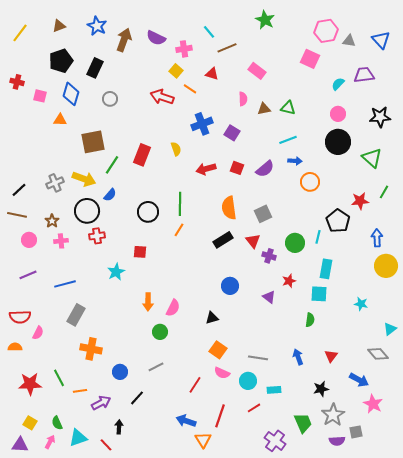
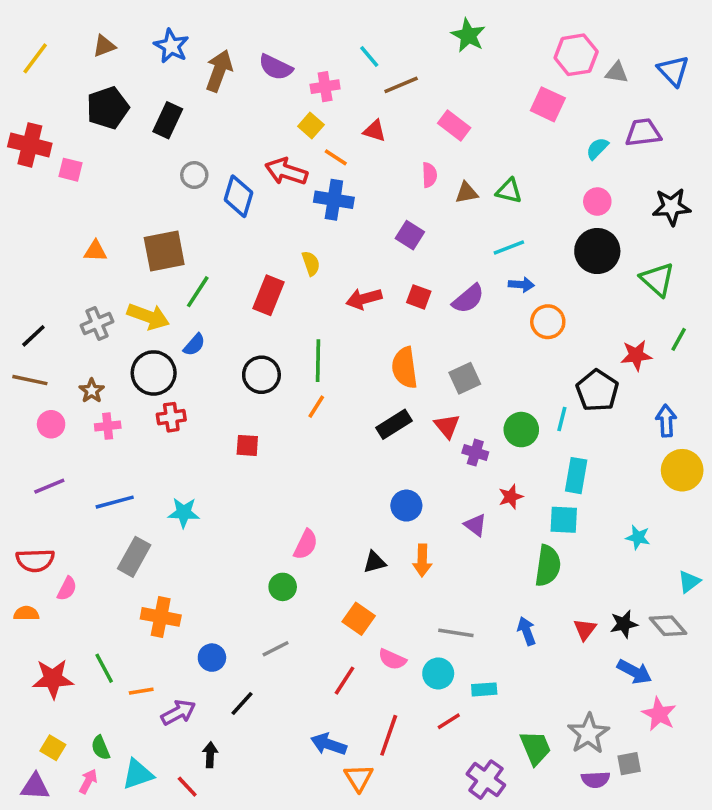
red cross: (17, 82) -> (30, 145), size x1.6
blue diamond: (71, 94) -> (238, 196), moved
orange triangle: (60, 120) -> (95, 251), moved
blue cross: (202, 124) -> (334, 200), moved, turned 30
red rectangle: (142, 155) -> (268, 295), moved
cyan star: (116, 272) -> (184, 513), moved, turned 30
orange arrow: (148, 302) -> (422, 560), moved
green semicircle: (310, 320) -> (548, 566), size x1.6
orange square: (218, 350) -> (359, 619), moved
black star: (321, 389) -> (624, 624), moved

